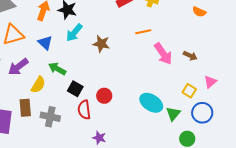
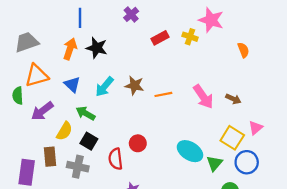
orange semicircle: (199, 12) -> (243, 50), turned -136
orange line: (143, 32) -> (163, 94), moved
cyan arrow: (74, 33) -> (104, 87), moved
black square: (75, 89) -> (89, 141), moved
yellow square: (189, 91) -> (232, 138), size x1.5

